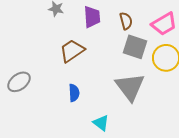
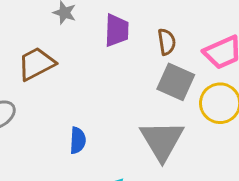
brown trapezoid: (72, 51) -> (36, 64), moved

